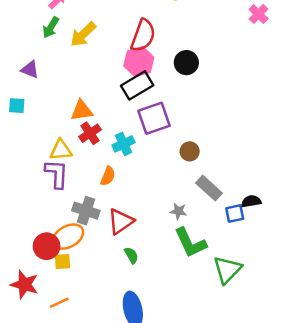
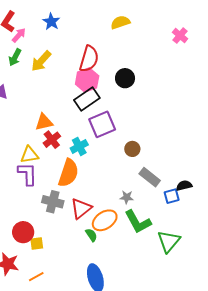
orange semicircle: (108, 176) -> (68, 173), size x1.8
orange ellipse: (68, 237) -> (105, 220), moved

